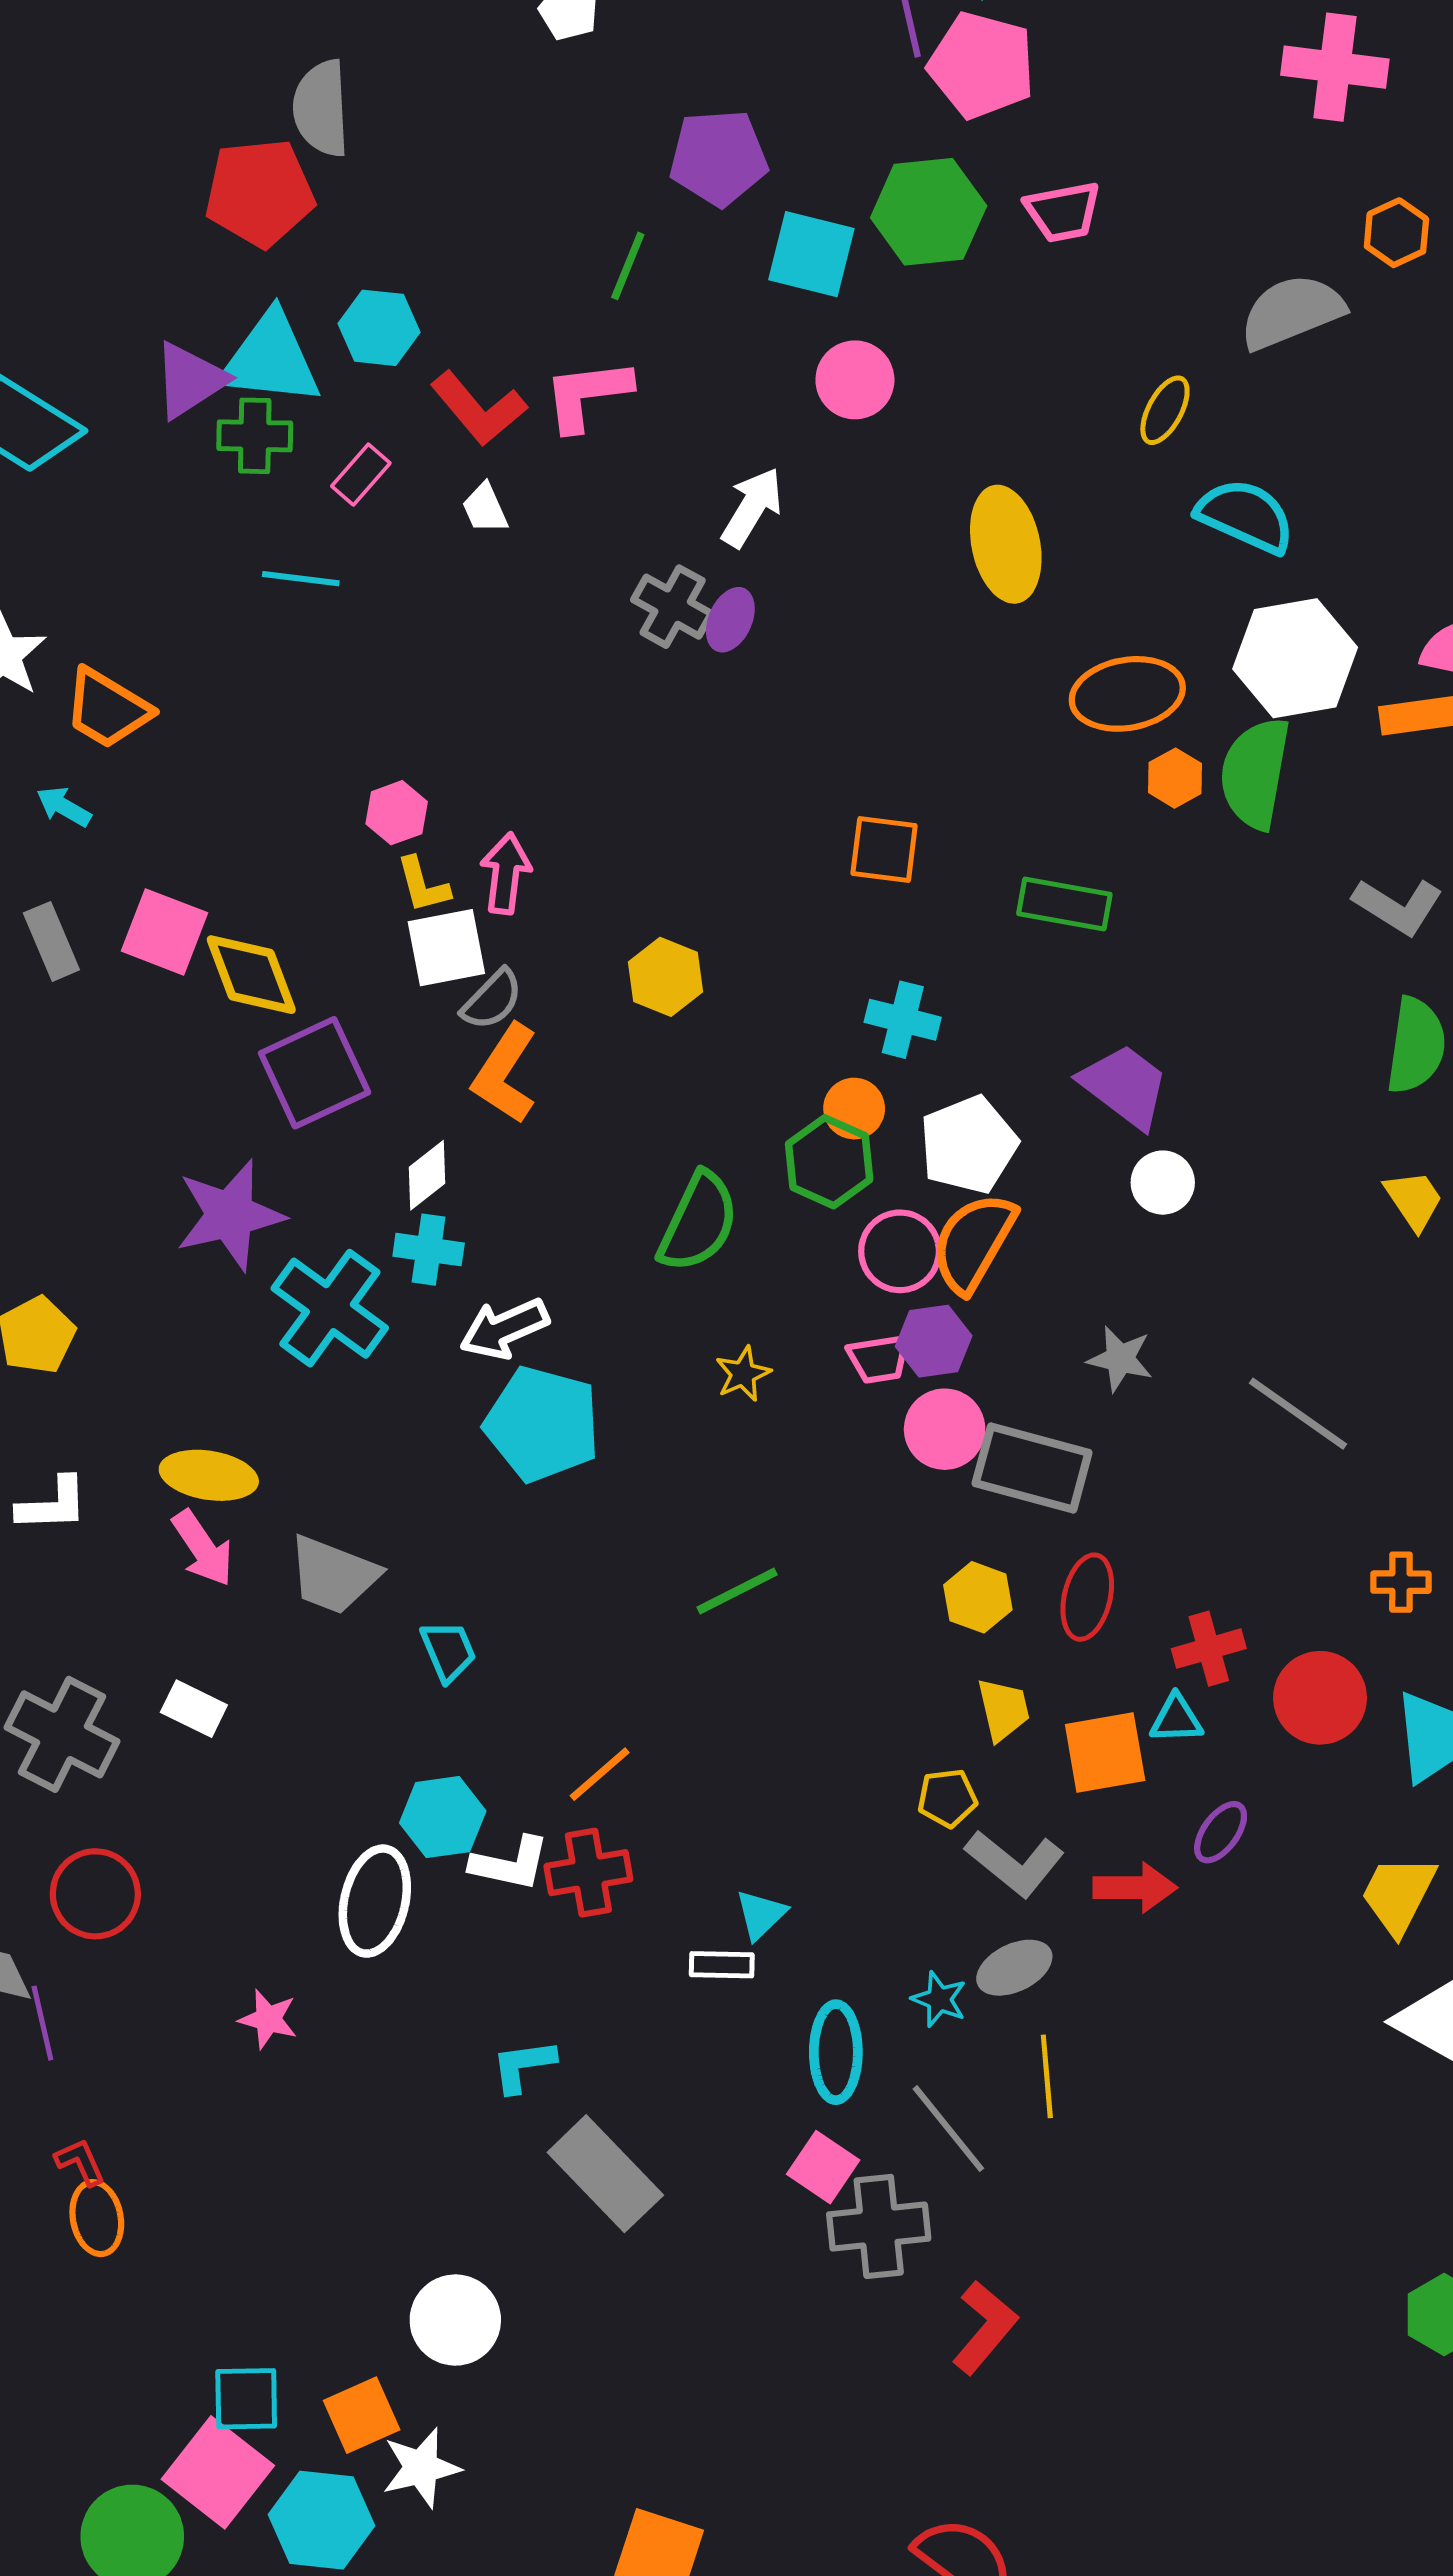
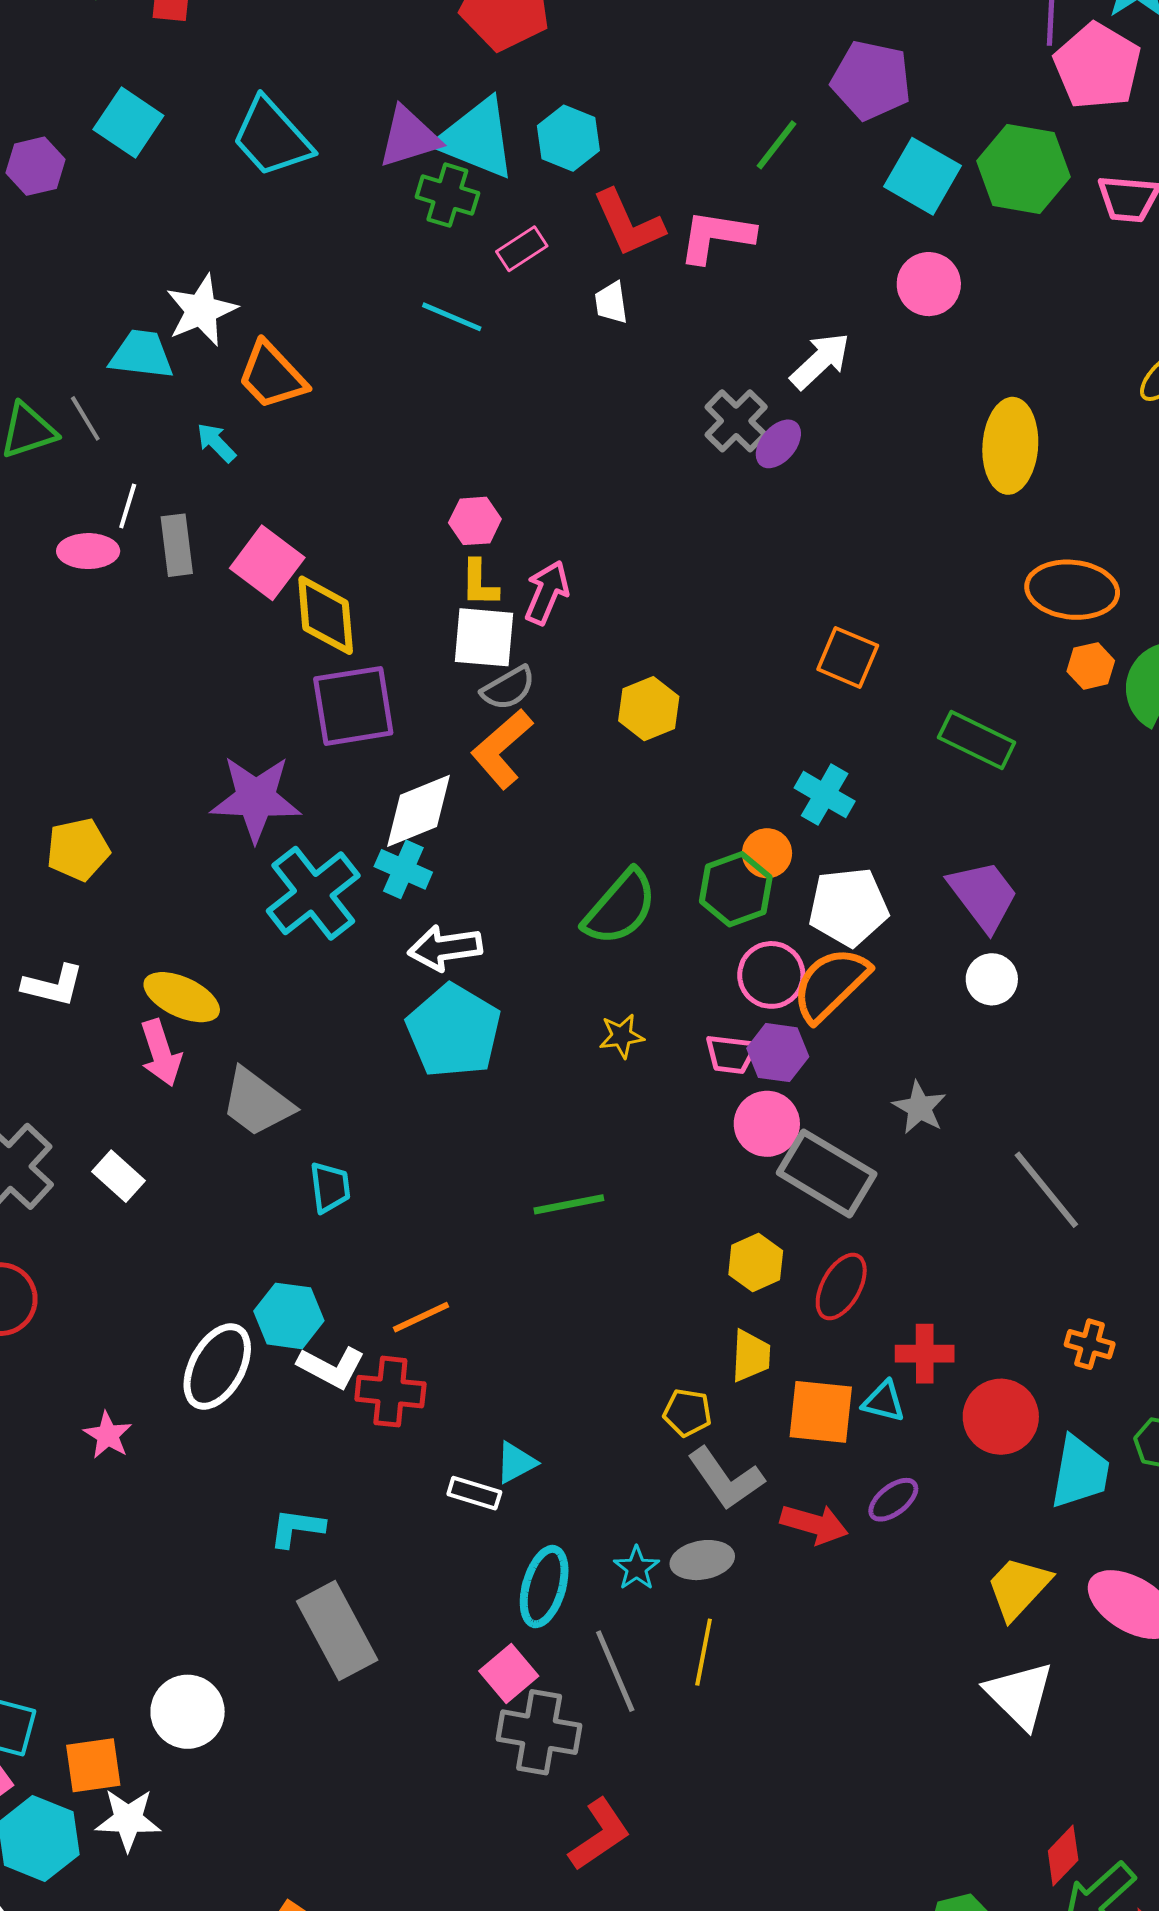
white diamond: (427, 1175) -> (419, 811), size x1.5

